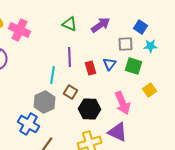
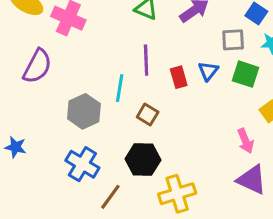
gray hexagon: (44, 102) -> (84, 111), moved
pink arrow: (122, 103) -> (245, 141), moved, size x0.7
black hexagon: (90, 109) -> (143, 160), moved
purple triangle: (118, 132) -> (252, 180), moved

